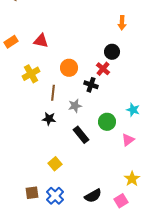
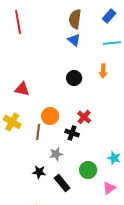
black circle: (112, 52) -> (74, 78), moved
yellow cross: (31, 74) -> (12, 122), turned -30
brown line: (53, 93) -> (38, 132), moved
black star: (49, 119) -> (39, 172), moved

